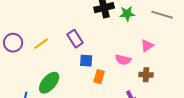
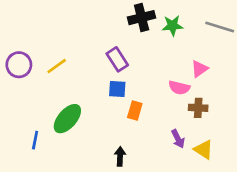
purple rectangle: (75, 39) -> (117, 59), moved
pink semicircle: (123, 60) -> (179, 88), moved

